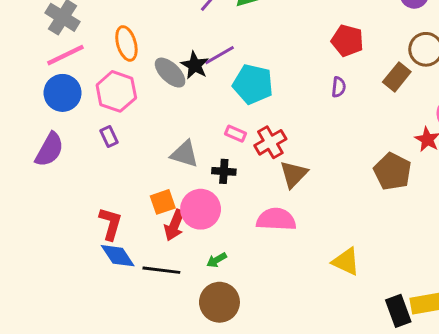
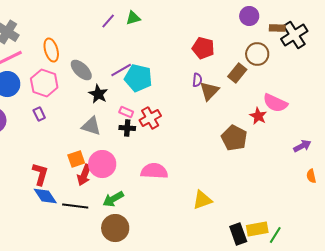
purple line: (219, 55) -> (121, 70), moved
black star: (195, 65) -> (98, 94), moved
black cross: (224, 171) -> (127, 128), moved
brown triangle: (294, 174) -> (209, 91), moved
green arrow: (217, 260) -> (113, 199), size x1.5
yellow triangle: (346, 261) -> (202, 200), turned -45

